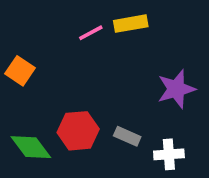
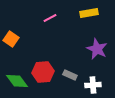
yellow rectangle: (131, 24) -> (89, 13), moved
purple star: (176, 89) -> (97, 49), turned -30

